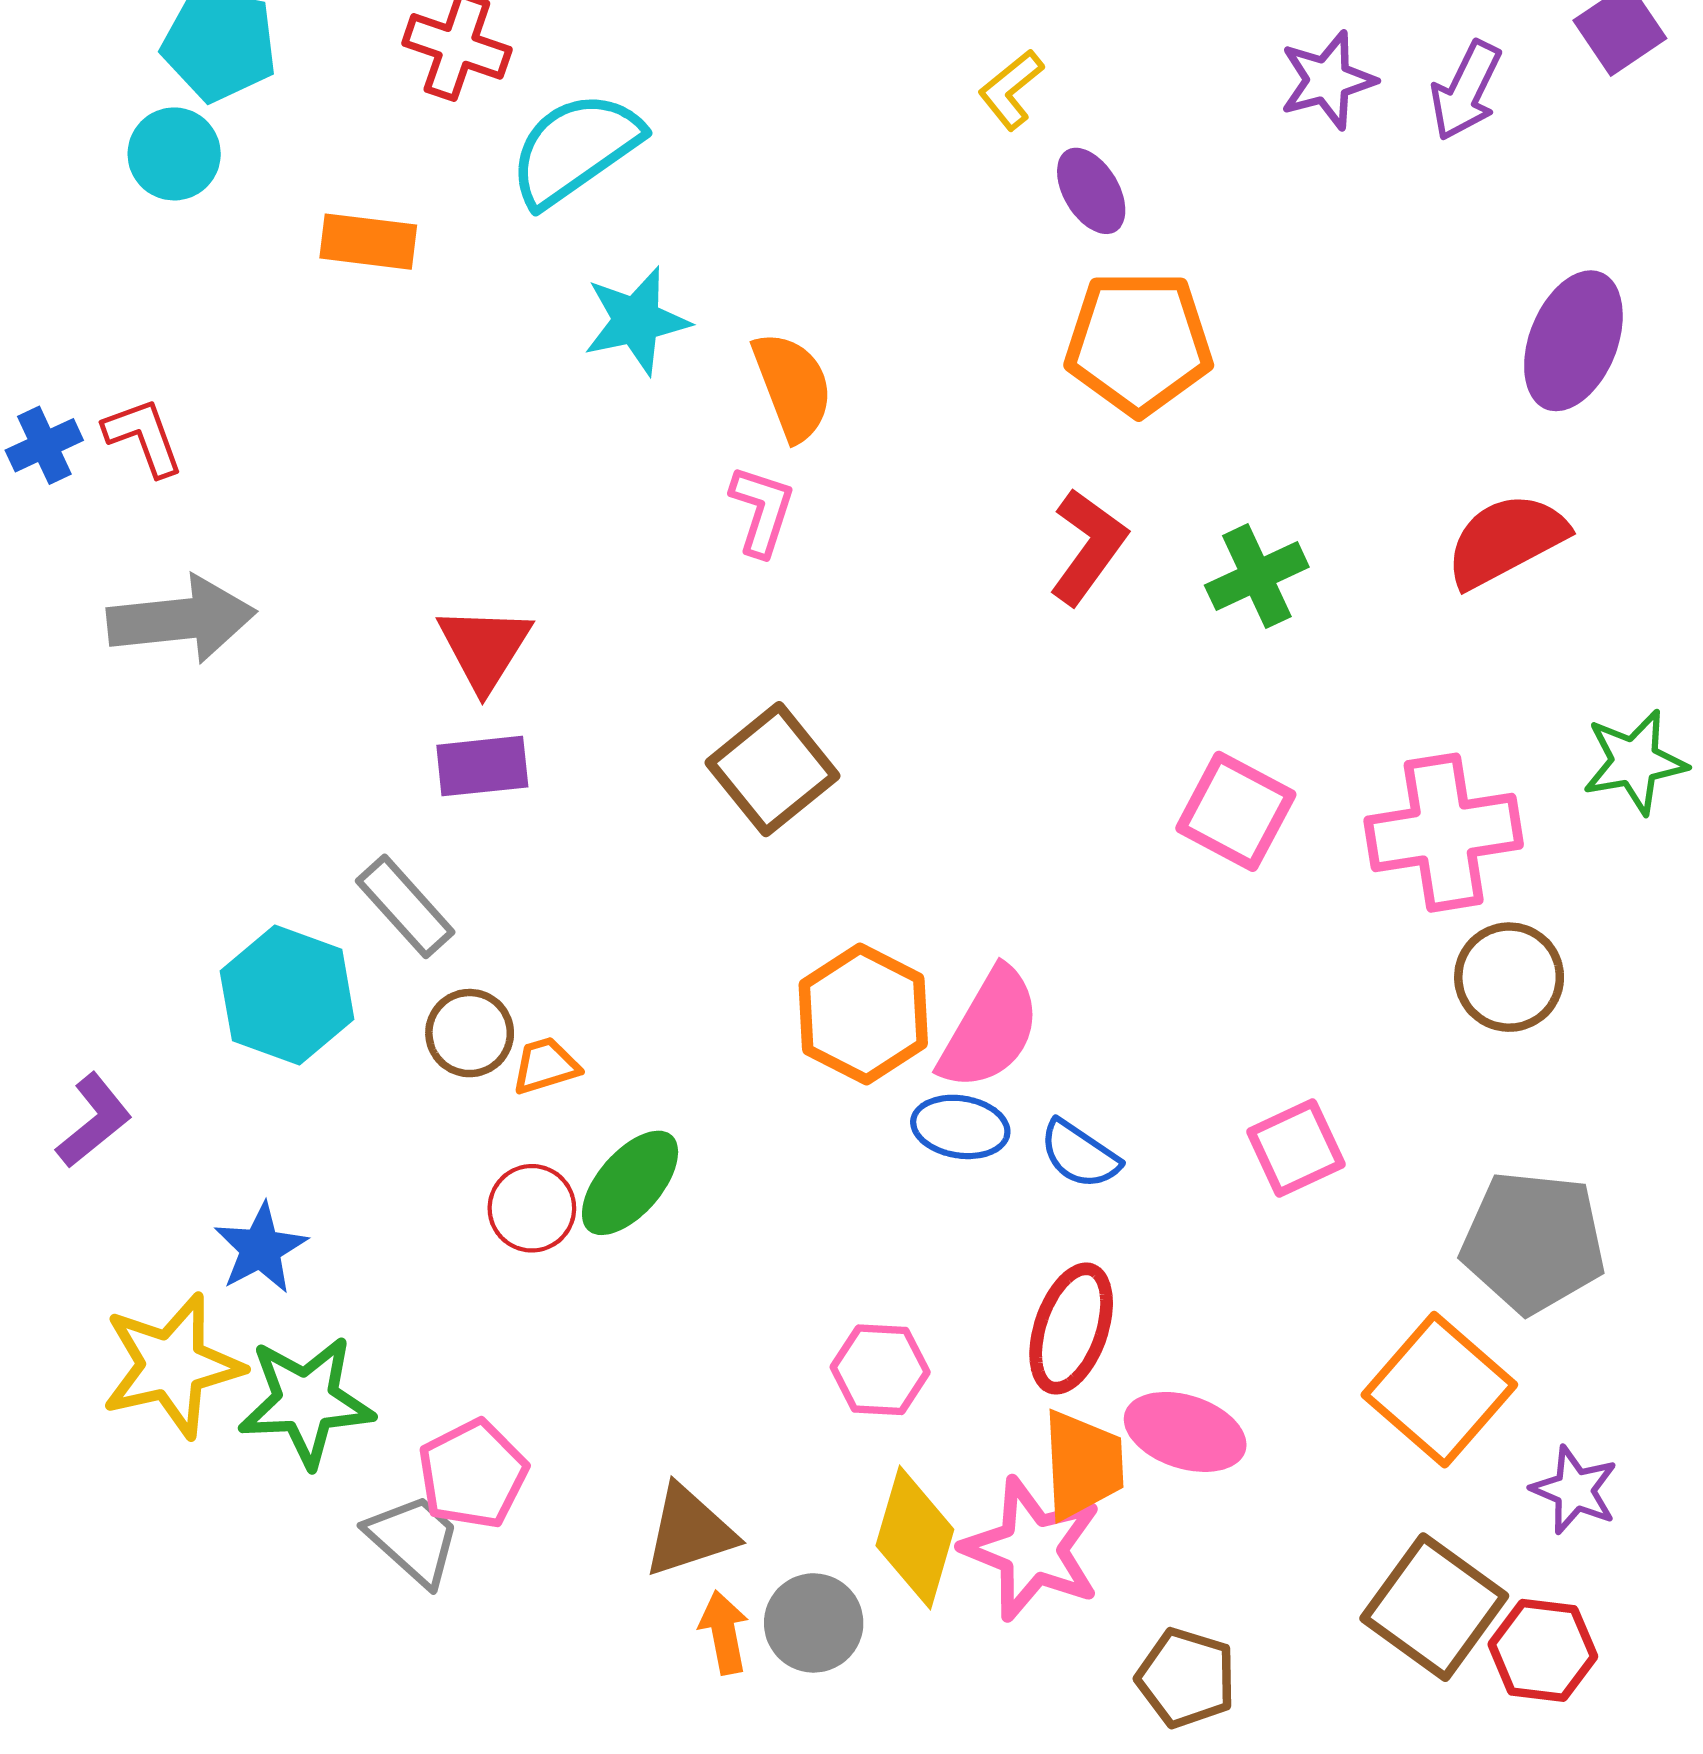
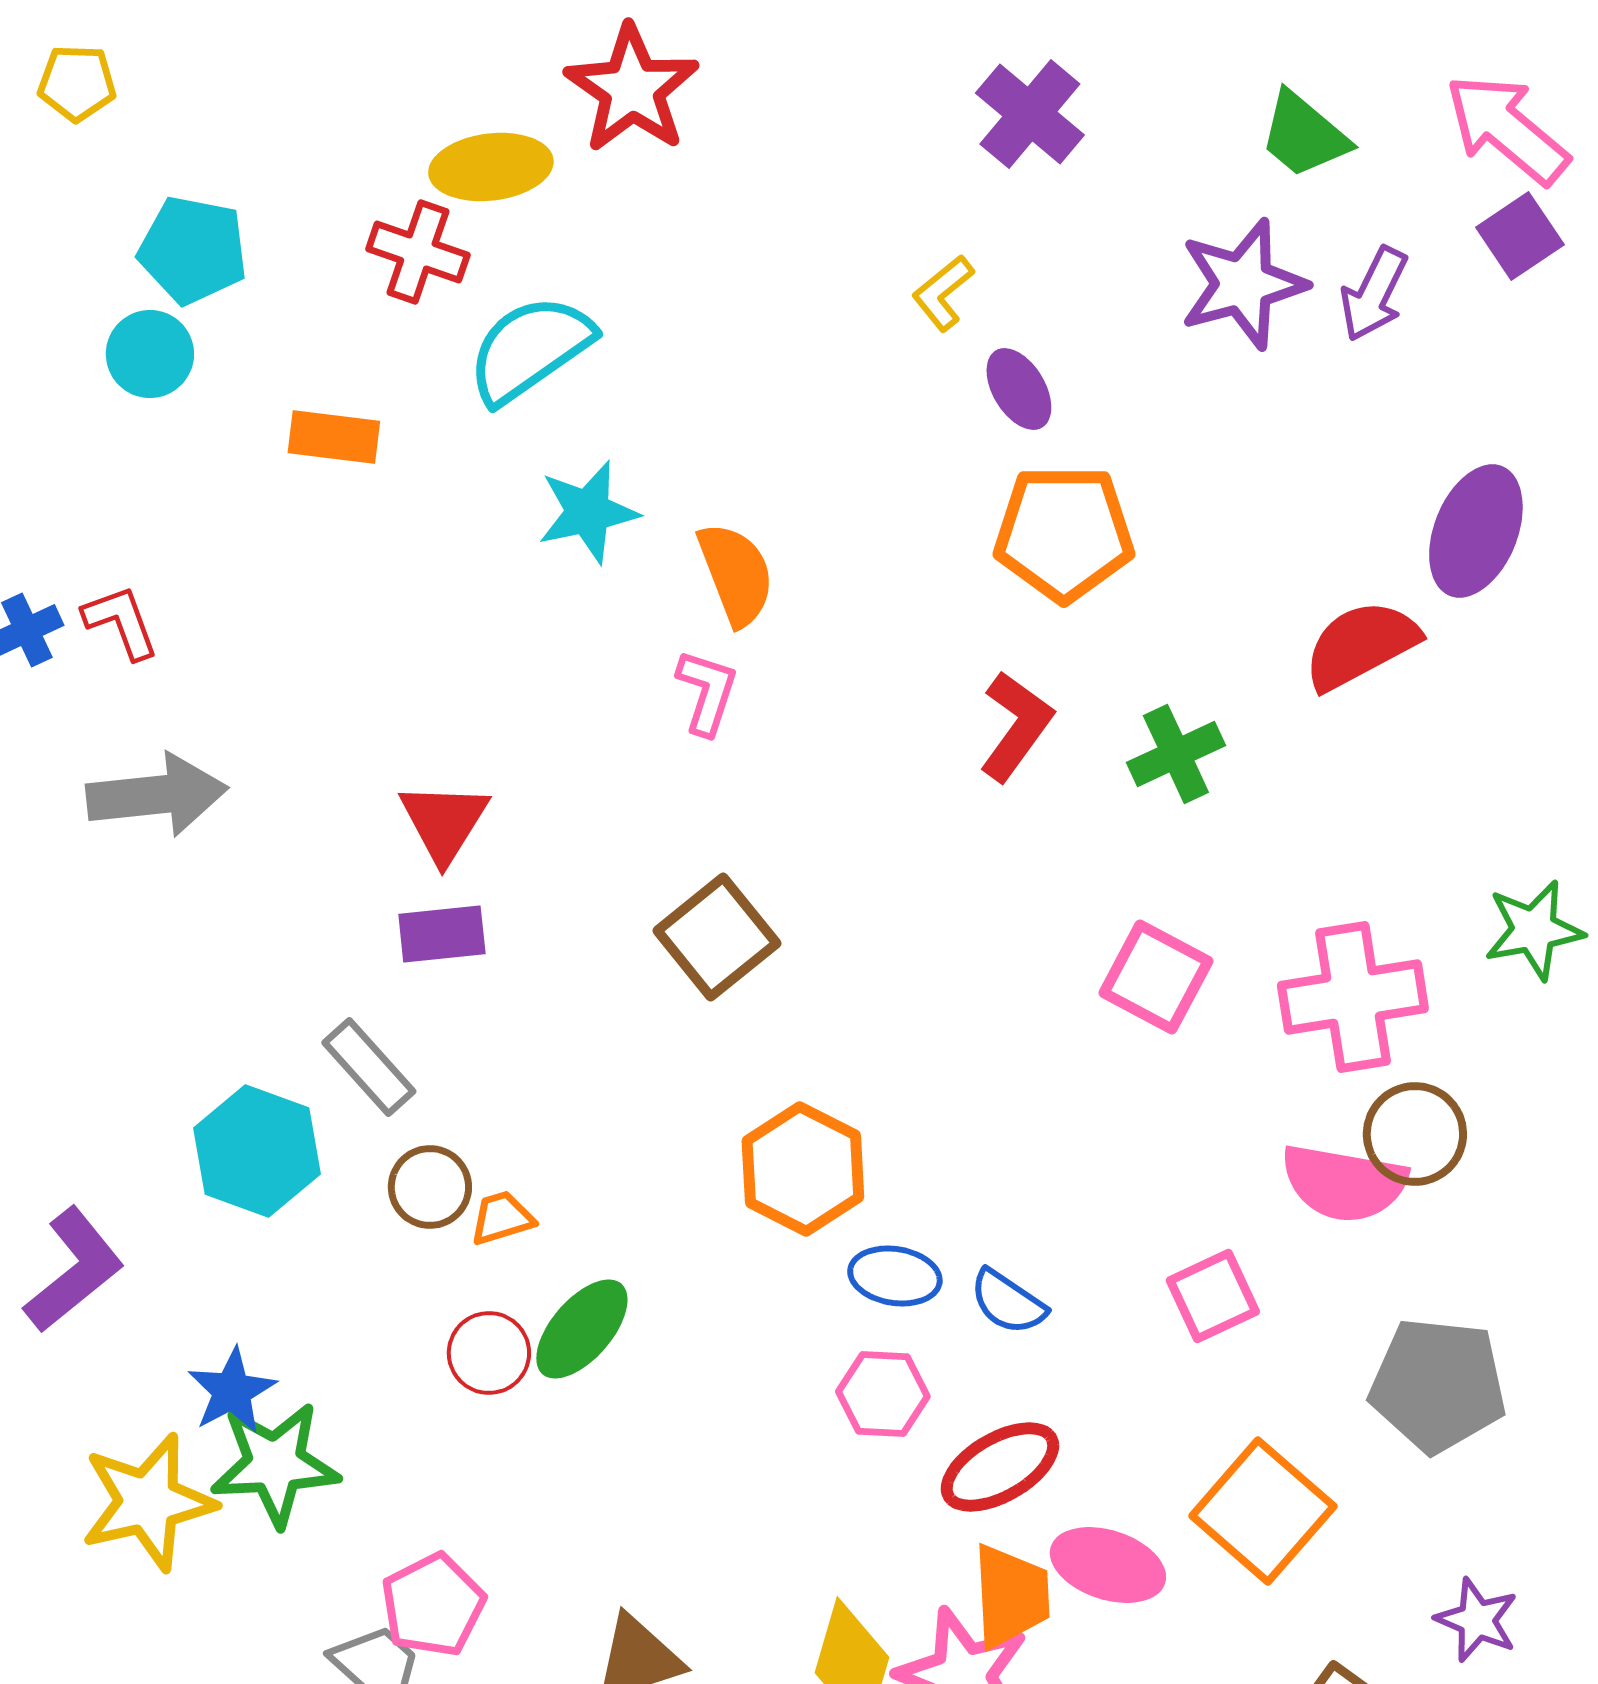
purple star: (1328, 80) -> (1243, 284), size x1.4
red semicircle: (1506, 540) -> (1361, 645), moved
pink semicircle: (990, 1029) -> (1344, 1183), moved, turned 70
purple L-shape: (94, 1121) -> (74, 1270), size x1.4
red ellipse: (1071, 1329) -> (1000, 1467), turned 41
pink hexagon: (880, 1370) -> (883, 1394), moved
orange square: (1439, 1390) -> (1263, 1511), moved
green star: (306, 1401) -> (275, 1464), moved

